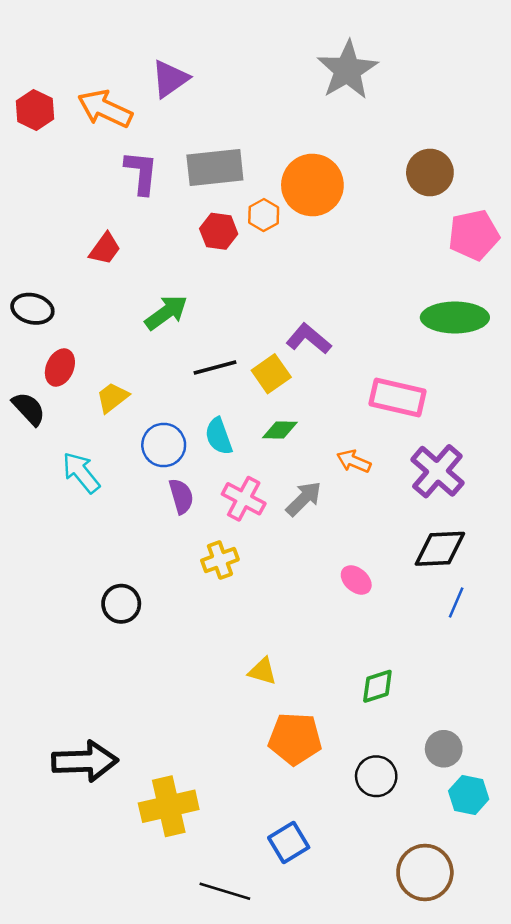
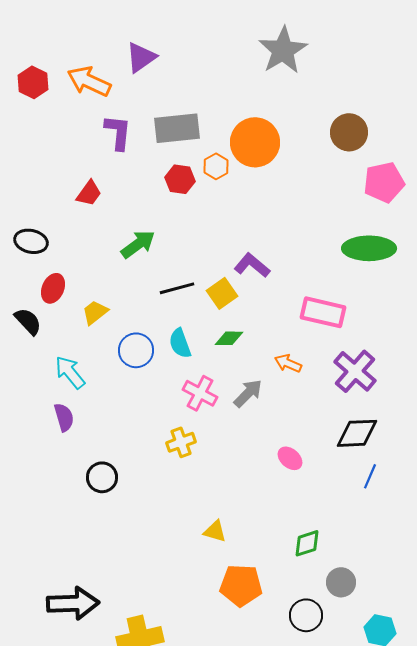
purple semicircle: (181, 496) -> (64, 417), moved
gray circle: (444, 749) -> (341, 582), moved

